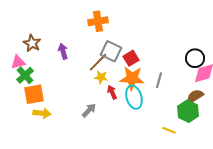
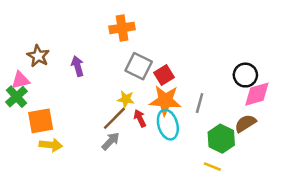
brown line: (98, 62) -> (114, 118), moved
green cross: (25, 75) -> (16, 97), moved
green hexagon: (188, 111) -> (221, 139), moved

